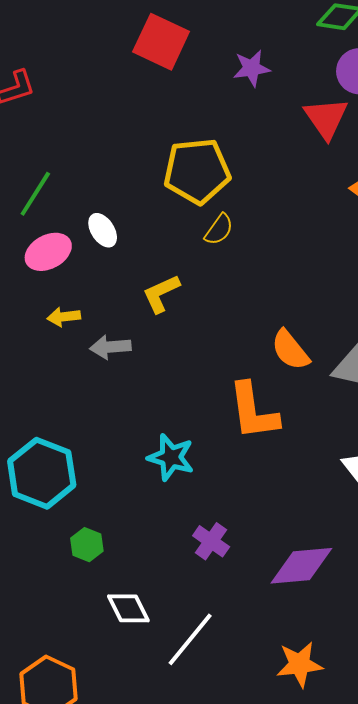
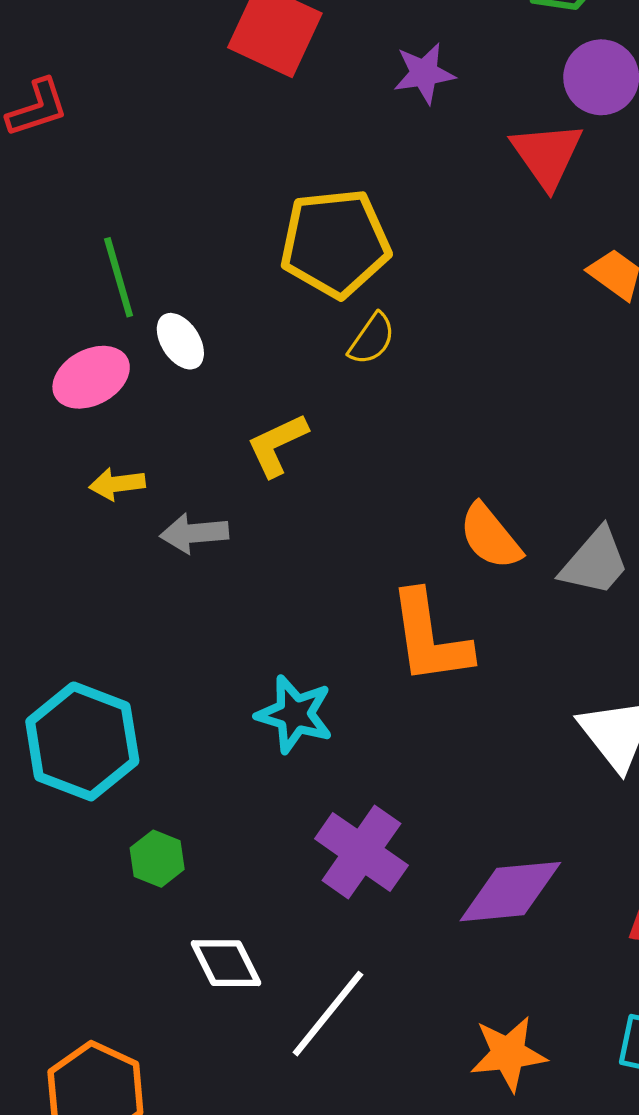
green line: (35, 194) -> (119, 277), moved, turned -48
purple cross: (211, 541) -> (361, 852), size x1.5

